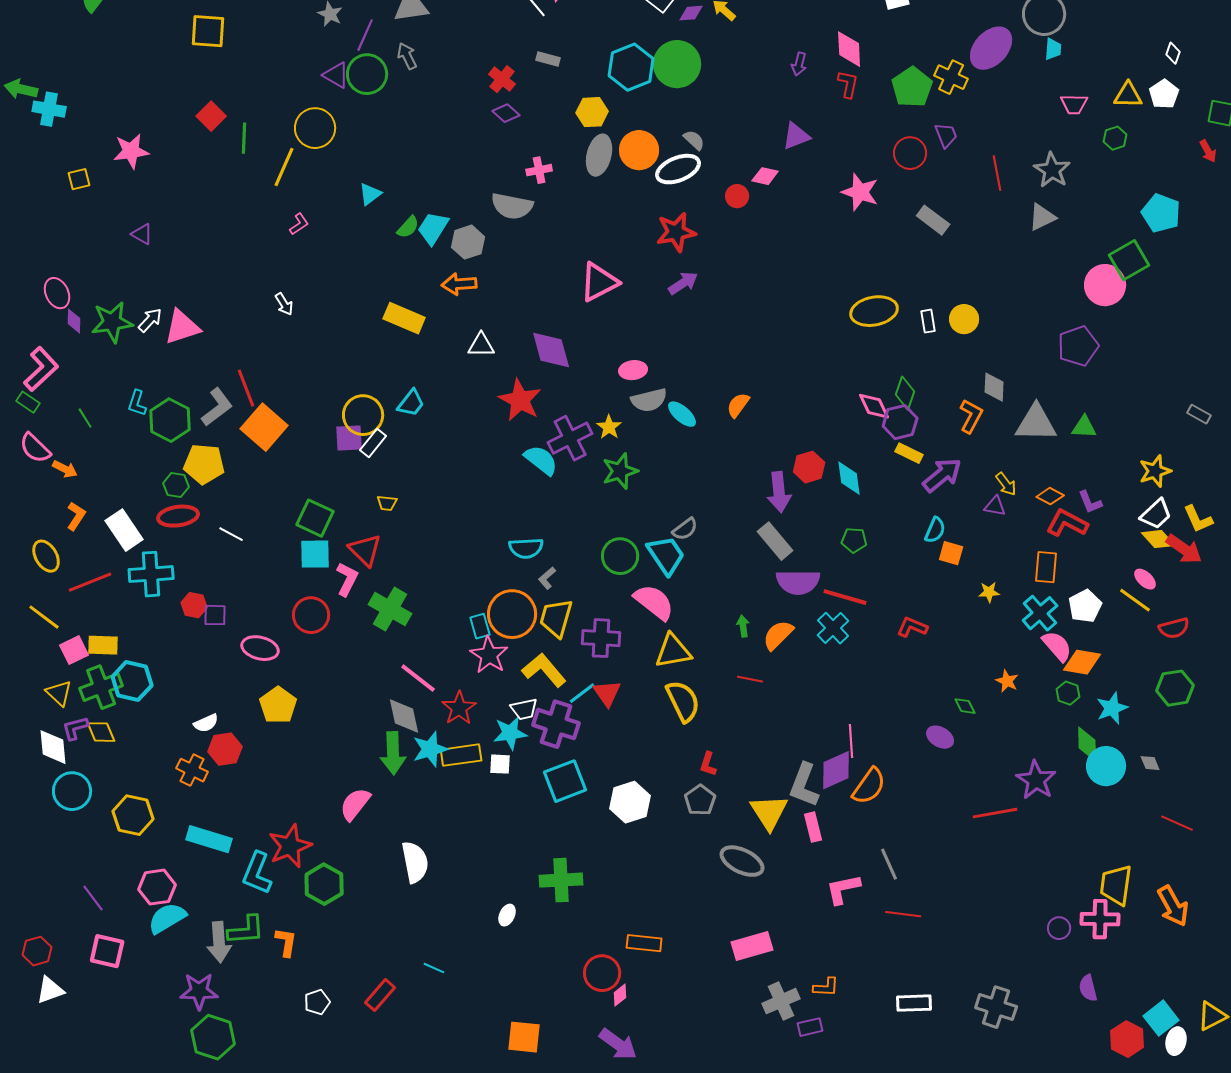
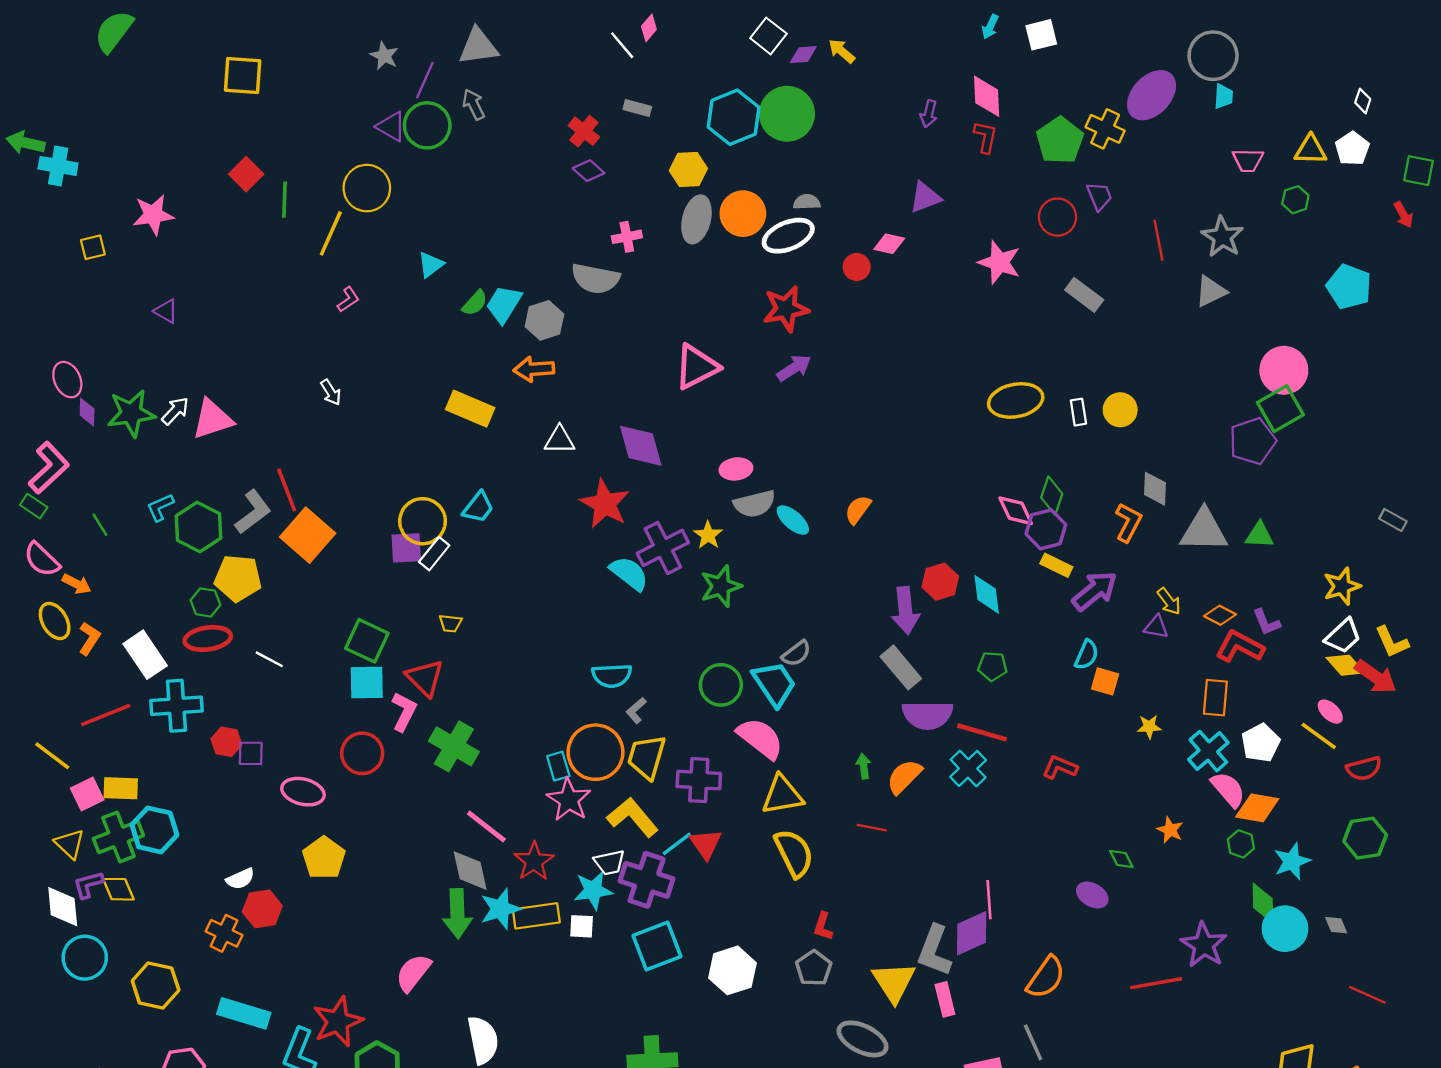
gray semicircle: (694, 140) -> (807, 202), turned -45
green square: (1129, 260) -> (1280, 409), moved
cyan L-shape: (137, 403) -> (160, 507), turned 48
yellow ellipse: (46, 556) -> (55, 621), moved
orange semicircle: (869, 786) -> (1046, 977), moved

